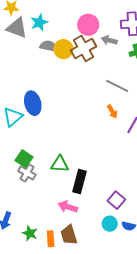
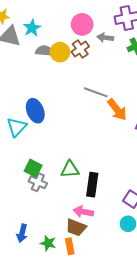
brown cross: (84, 48) -> (80, 49), size x0.7
gray line: (117, 86) -> (96, 92), moved
orange arrow: (112, 112) -> (117, 110), size x1.6
brown trapezoid: (69, 235) -> (76, 227), moved, turned -45

